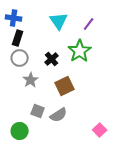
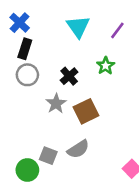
blue cross: (14, 18) -> (20, 23), turned 35
green star: (80, 51) -> (106, 66), size x0.6
gray star: (31, 80) -> (56, 103), moved
gray square: (38, 111) -> (48, 156), moved

